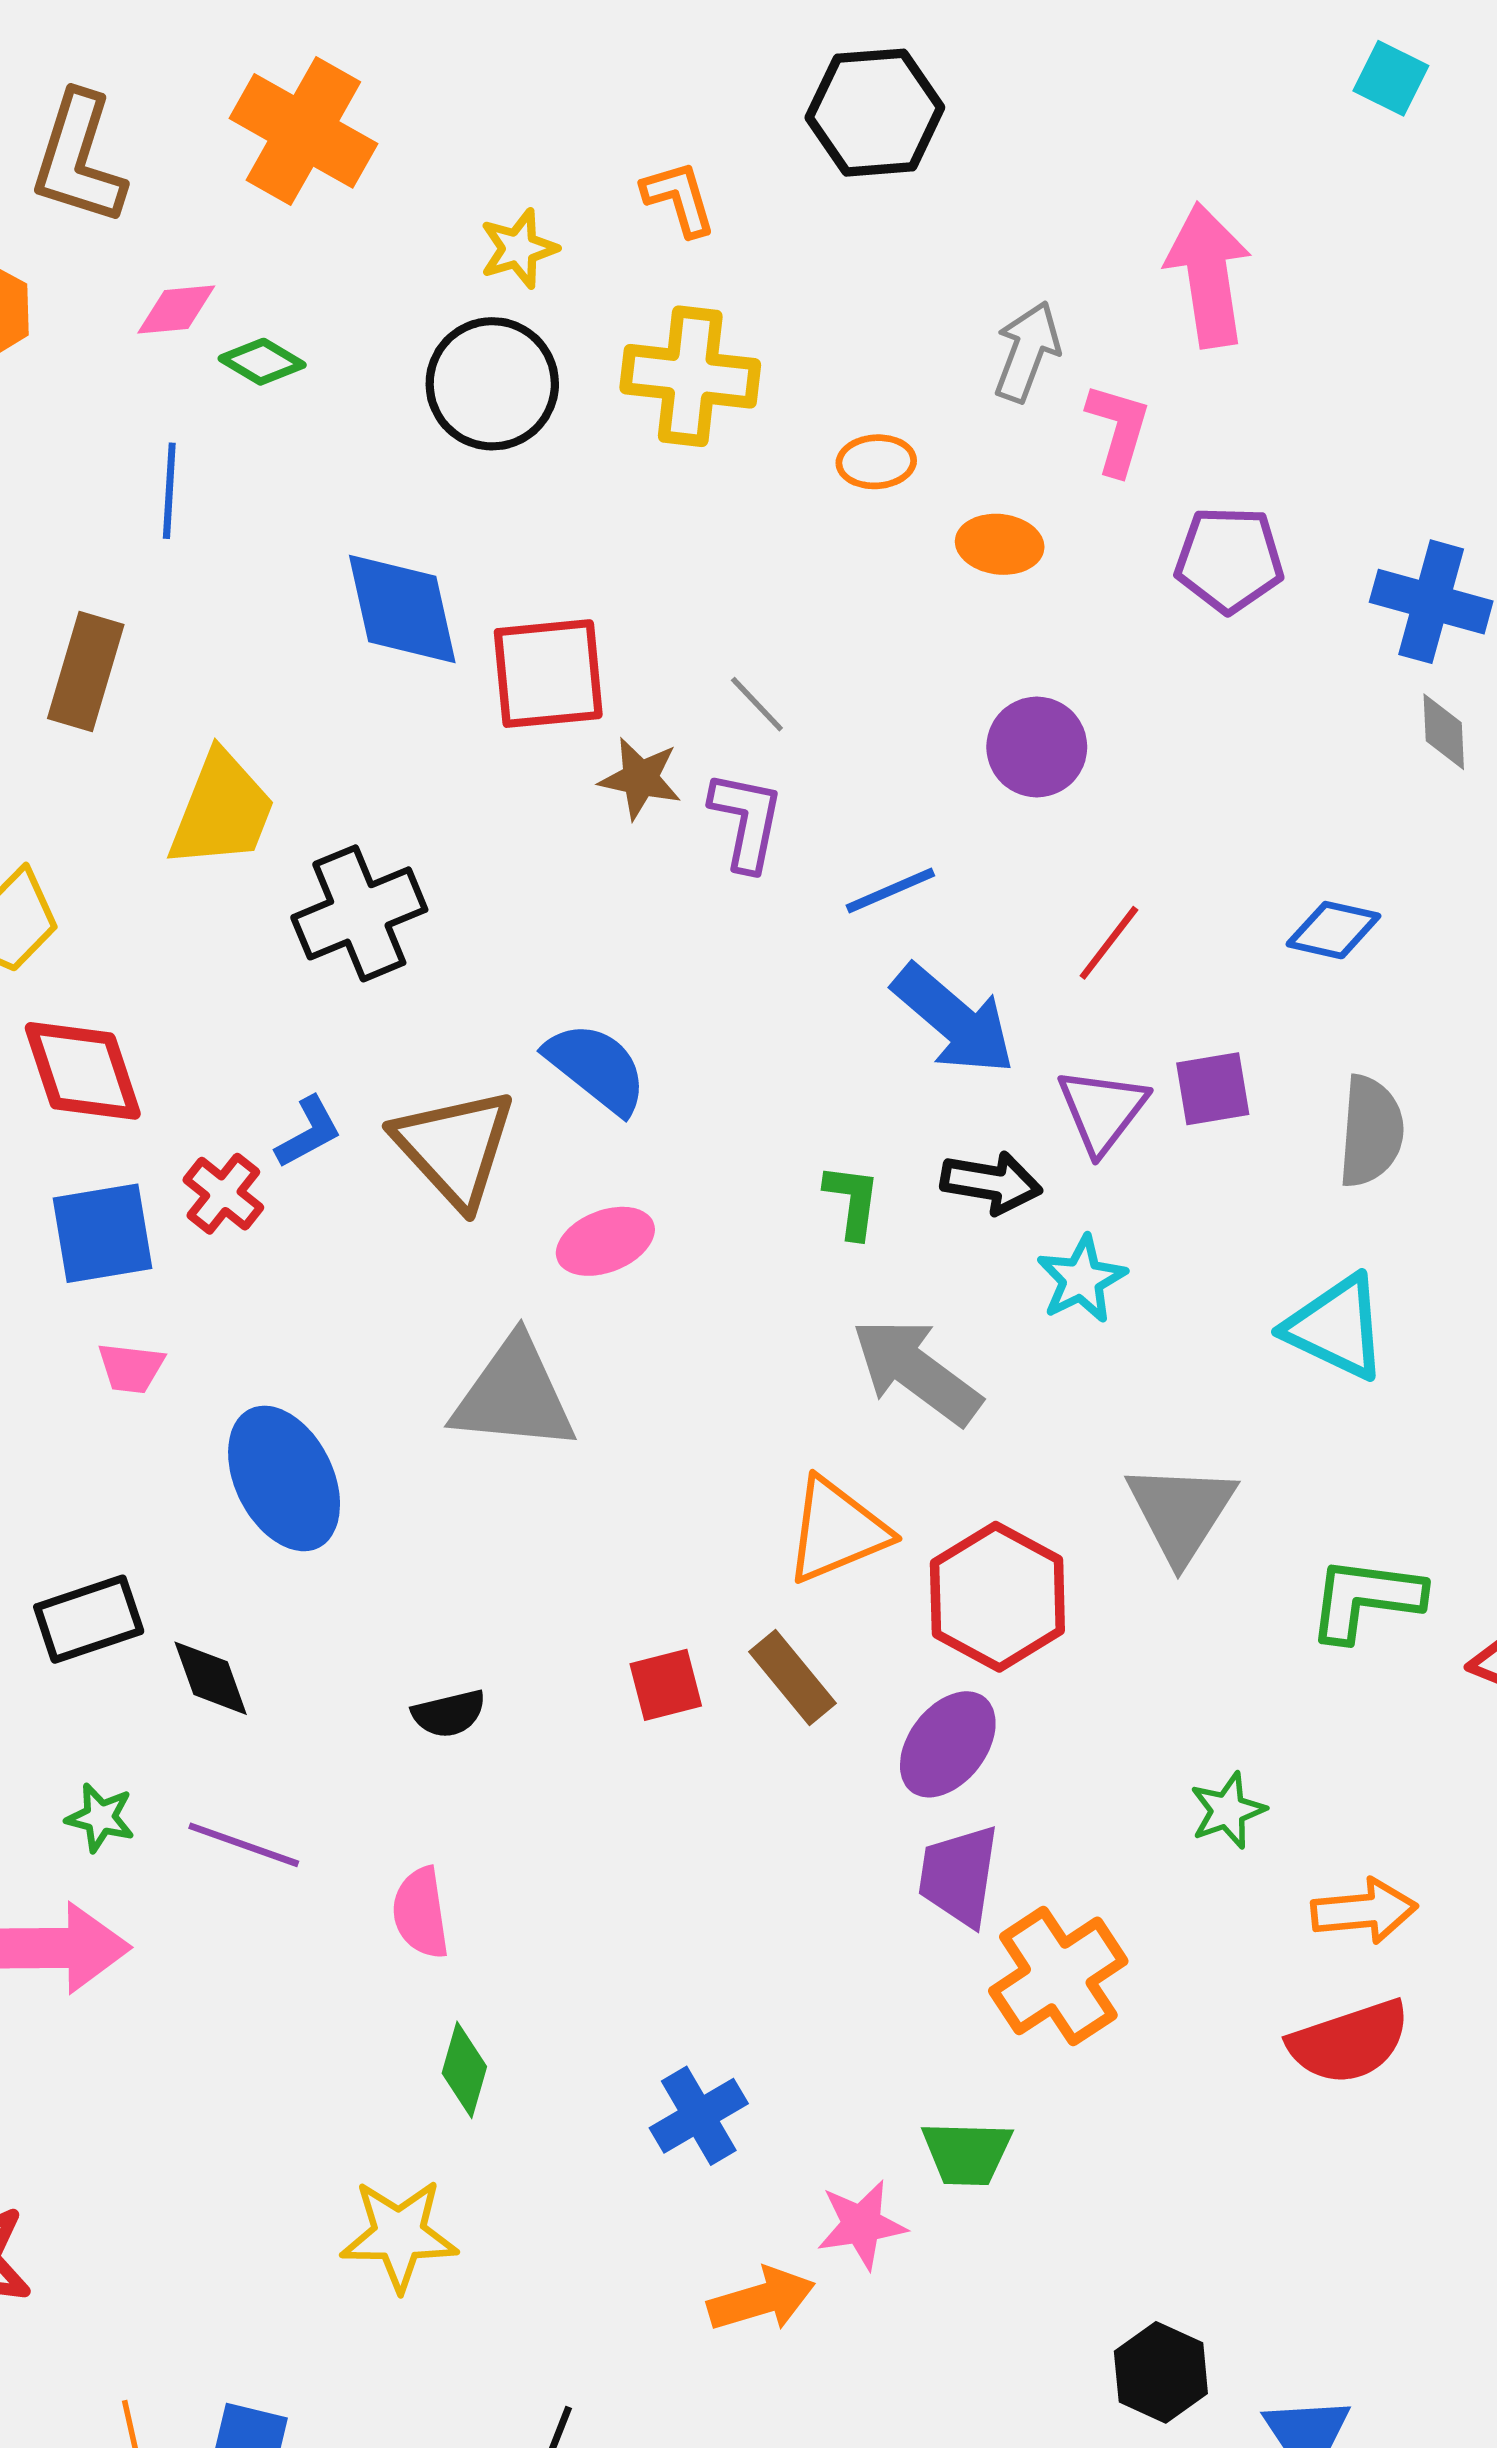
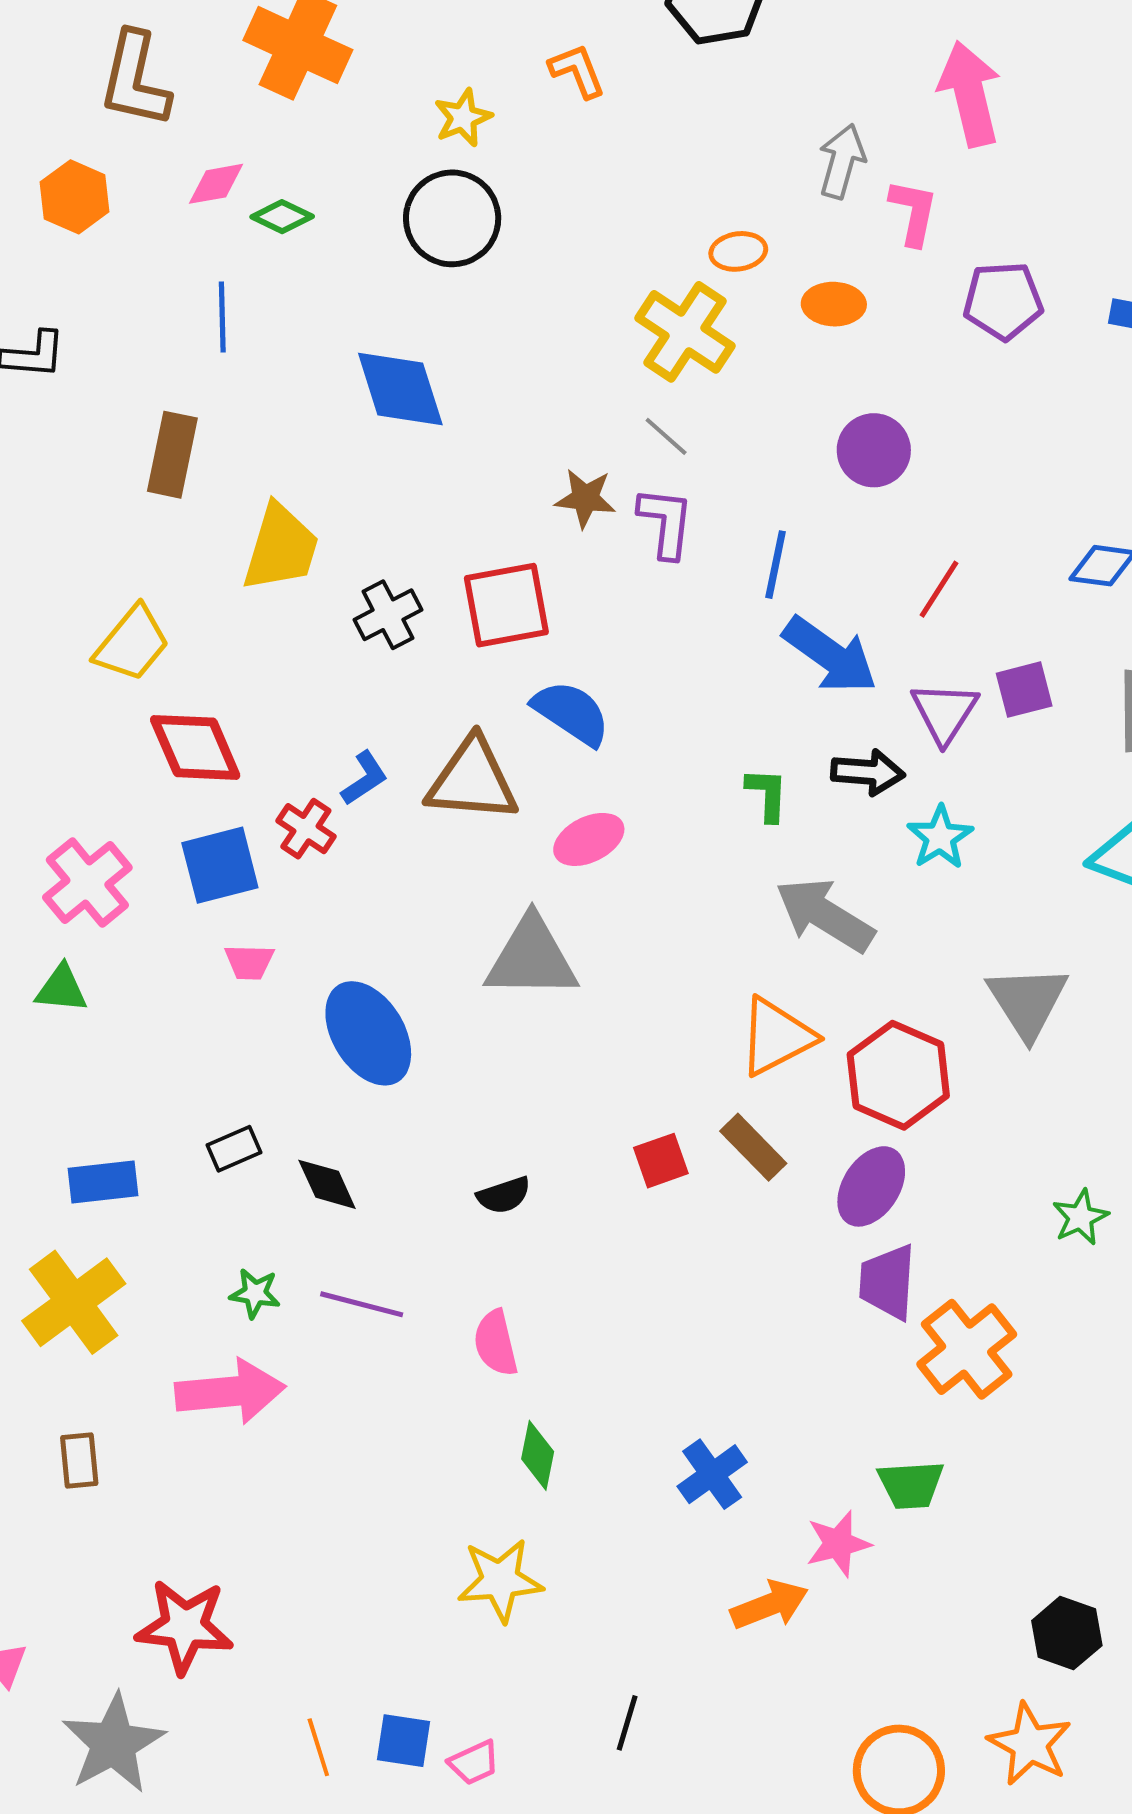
yellow cross: (690, 376) -> (685, 332), moved, turned 32
red square: (548, 674) -> (506, 605), moved
blue line: (890, 890) -> (776, 565), turned -50
black cross: (359, 913) -> (388, 615), size x0.7
brown triangle: (455, 1147) -> (472, 780), turned -38
black rectangle: (89, 1619) -> (234, 1149), size x0.7

